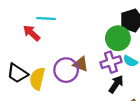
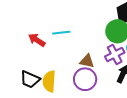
cyan line: (46, 18) -> (61, 33), moved
purple circle: (66, 70) -> (85, 79), moved

